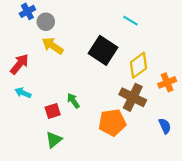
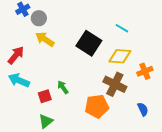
cyan line: (130, 21) -> (122, 28), moved
yellow diamond: (139, 65) -> (120, 56), turned 40
cyan arrow: (23, 93) -> (19, 80), size x1.5

